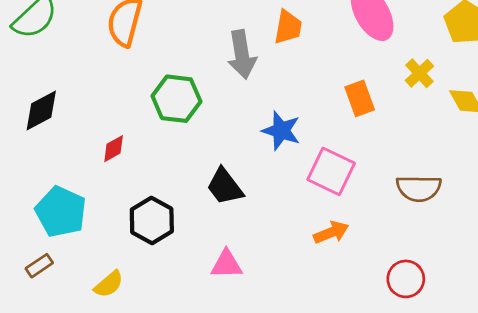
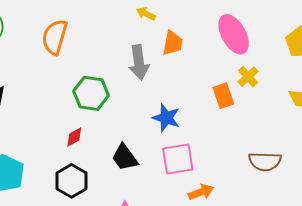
yellow cross: (419, 73) -> (248, 77), moved
red diamond: (114, 149) -> (74, 137), moved
pink square: (331, 171) -> (178, 159), moved, turned -36

